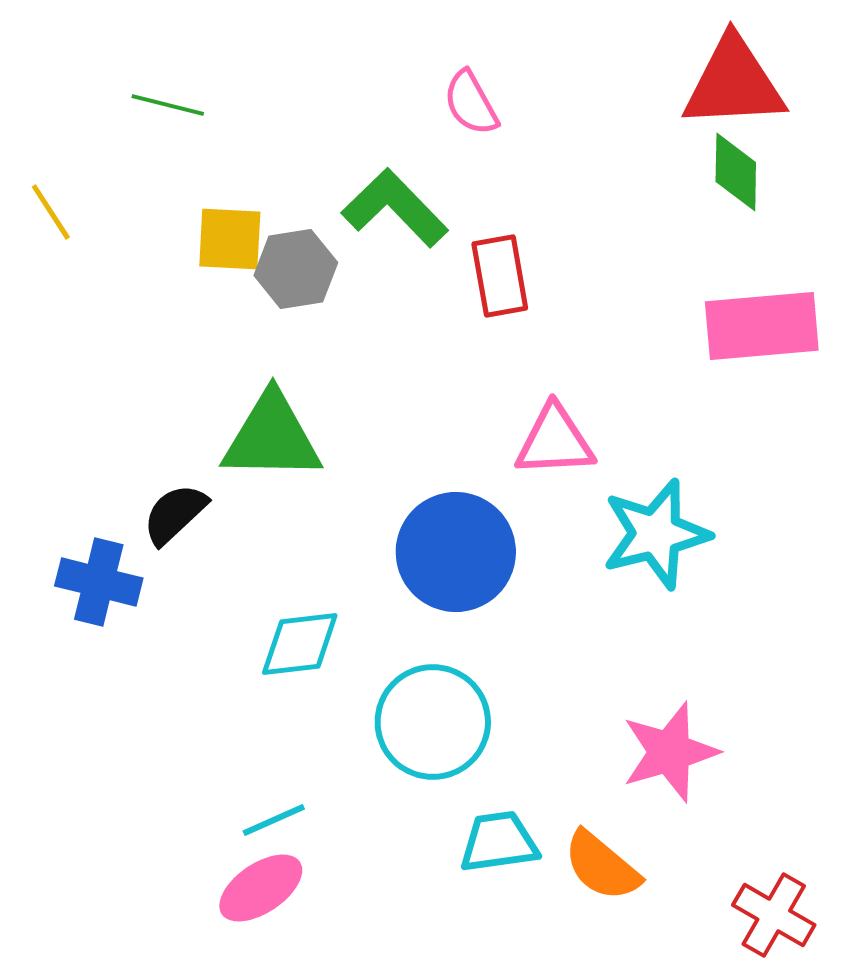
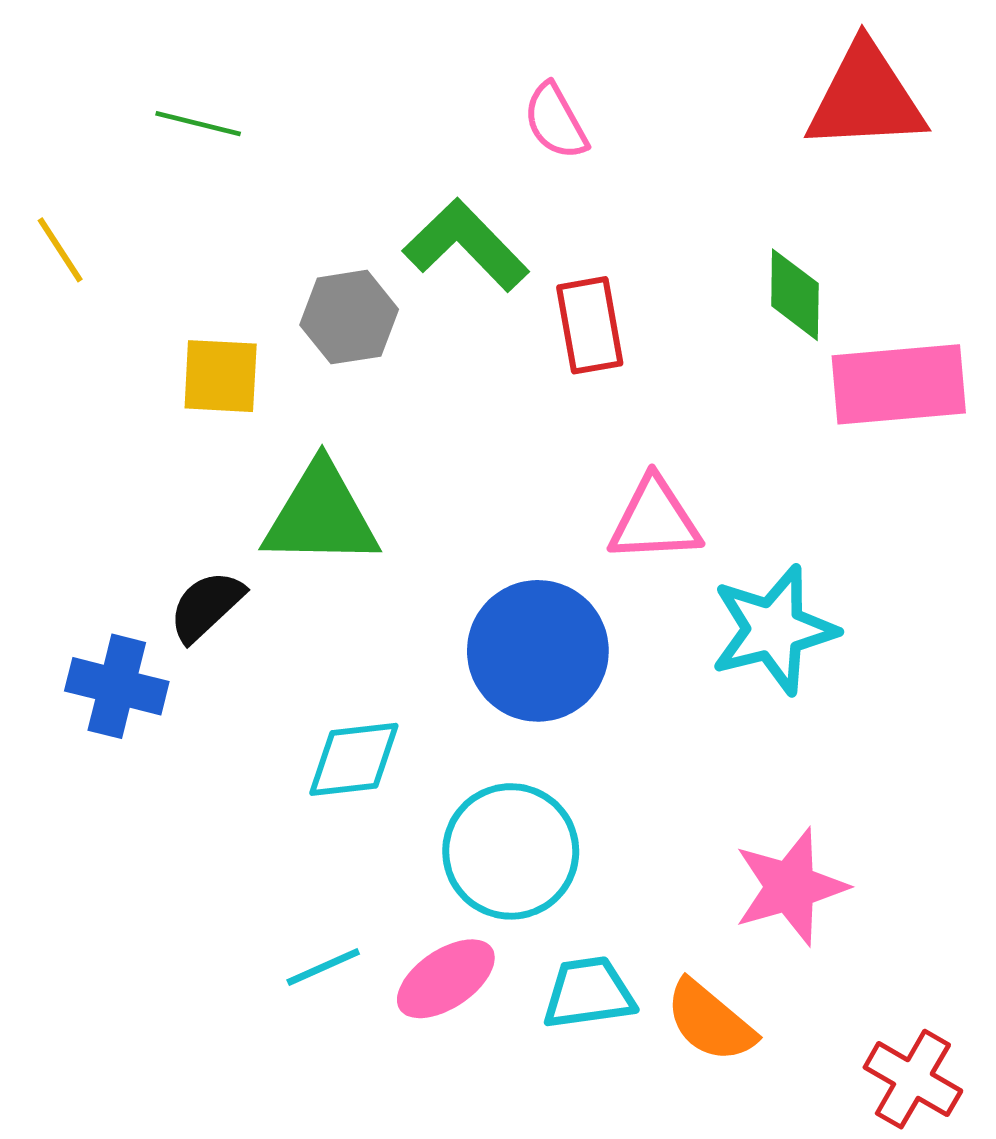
green diamond: (736, 172) -> (795, 295), moved
yellow square: (230, 239) -> (221, 376), moved
pink ellipse: (261, 888) -> (446, 979), moved

